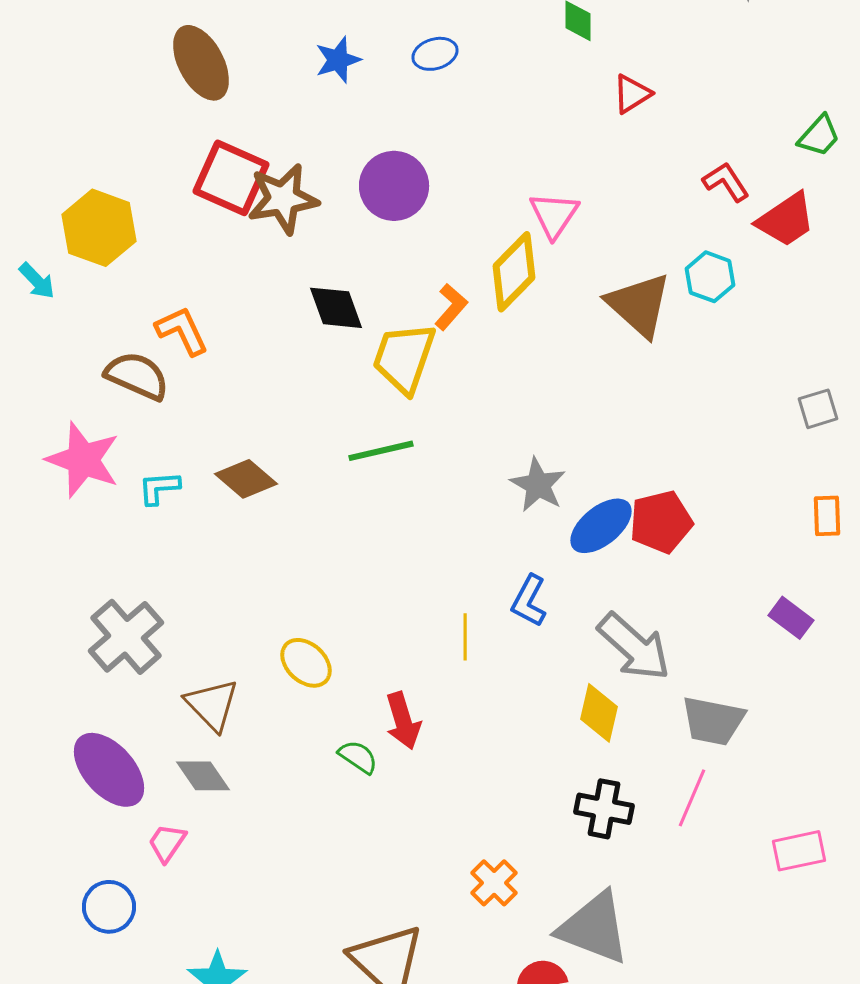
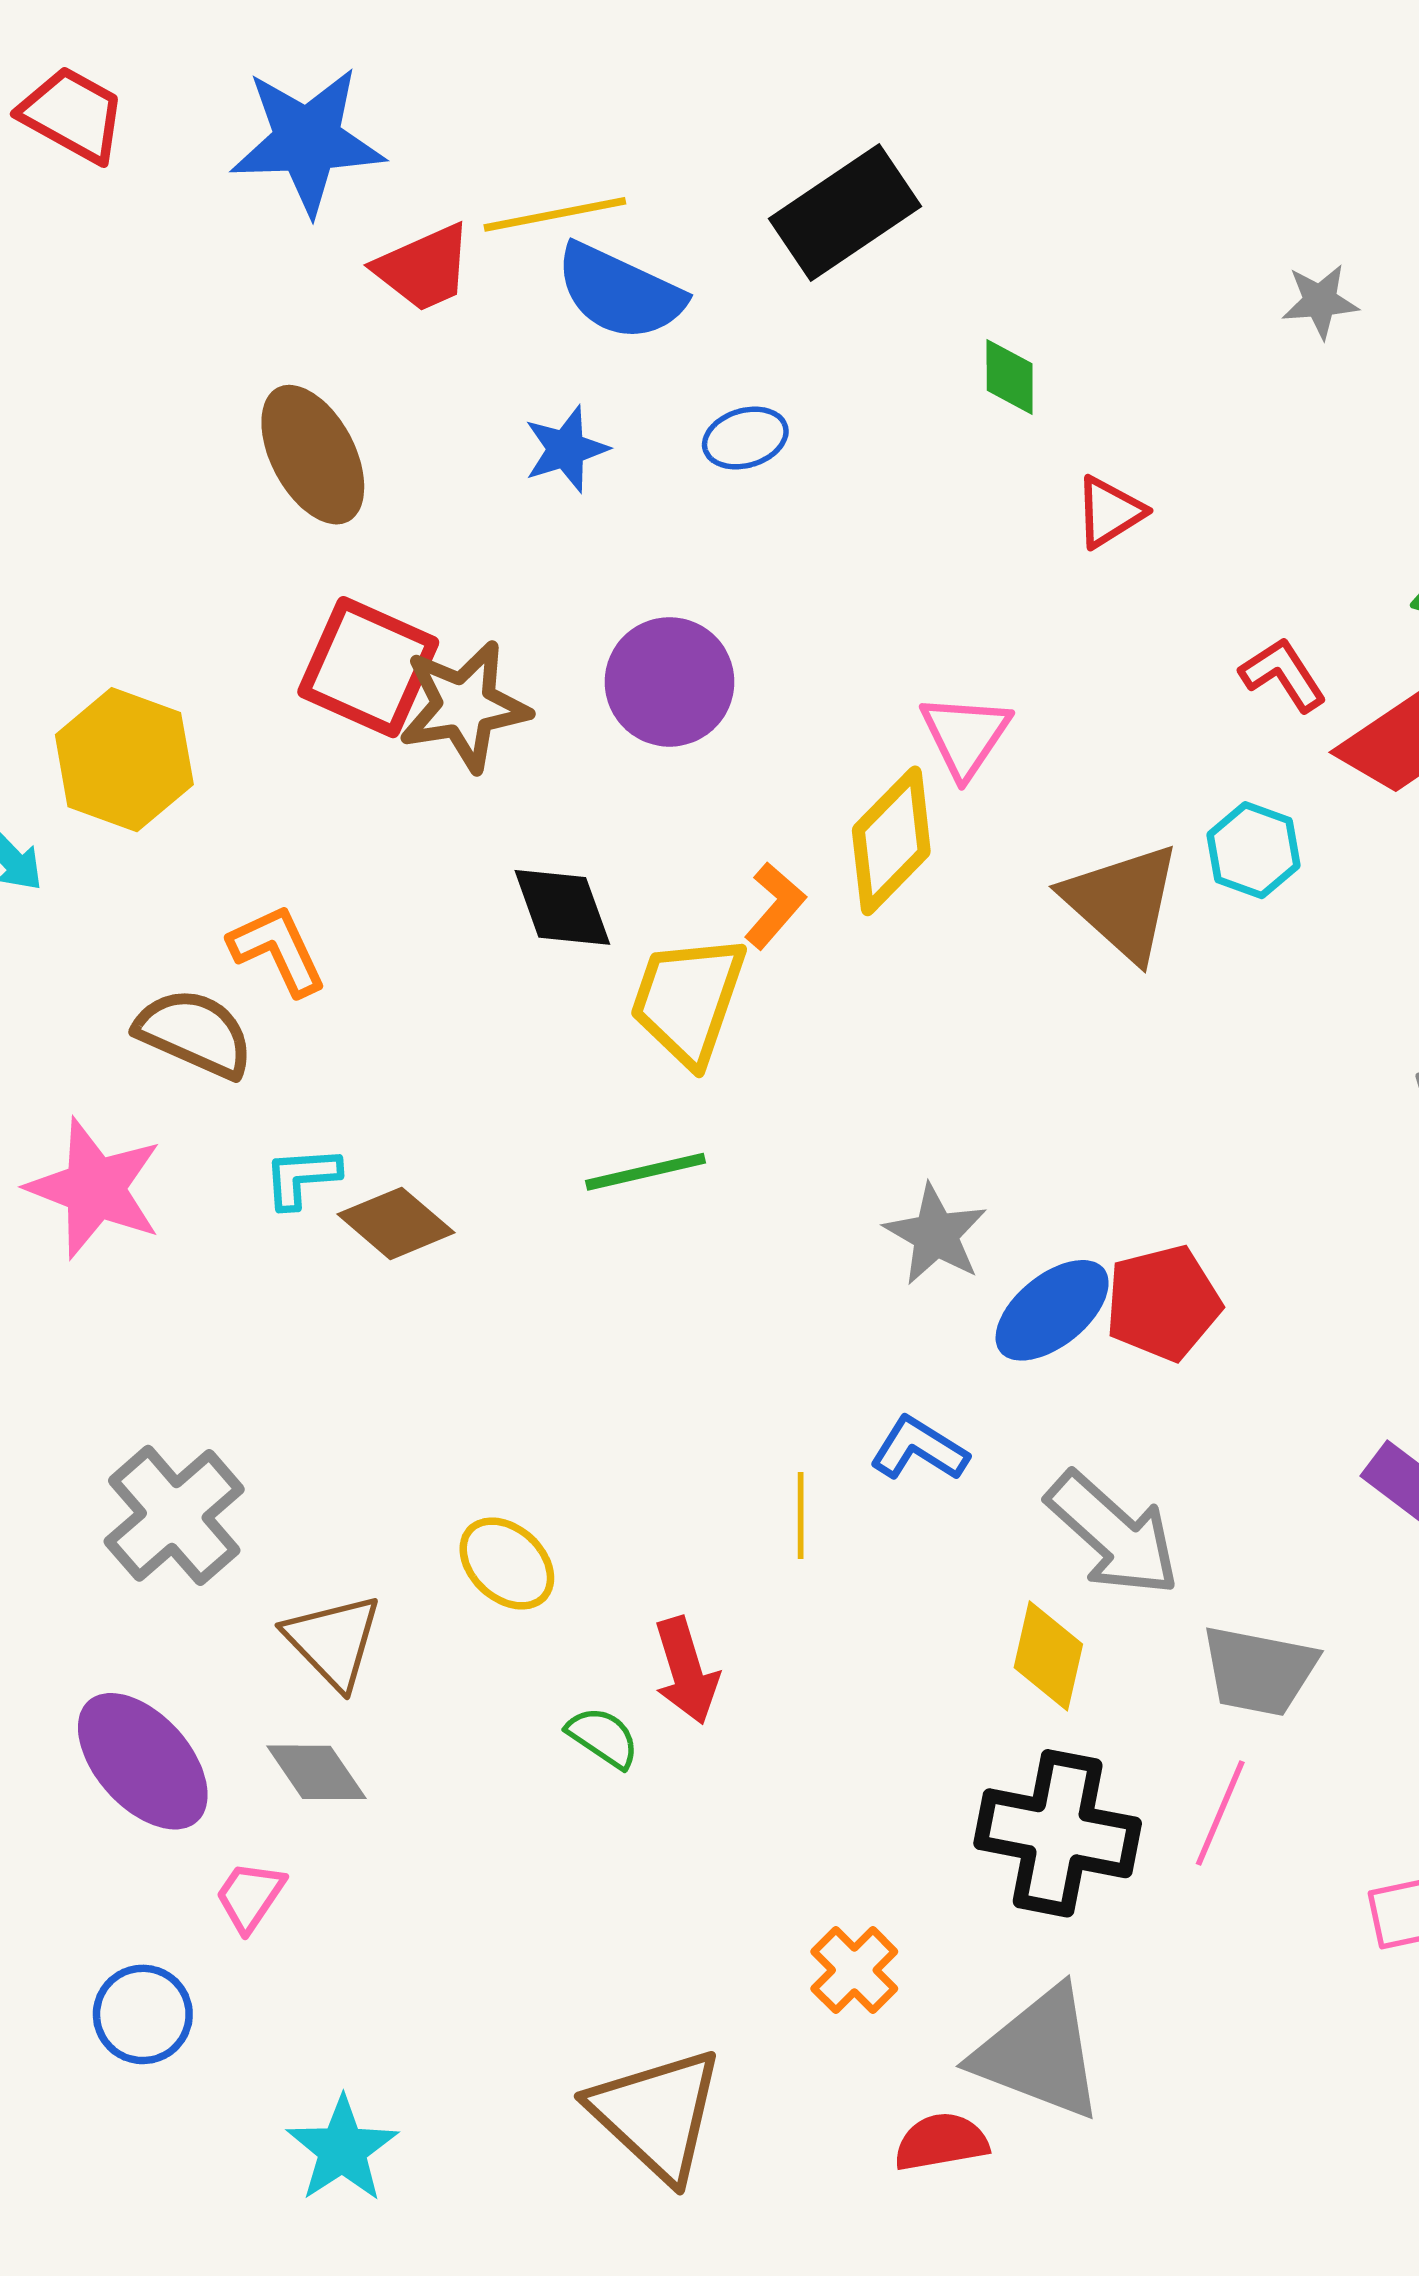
cyan L-shape: (159, 488) -> (302, 1177), moved
blue L-shape: (529, 601) -> (919, 1449), turned 94
black cross: (604, 809) -> (1058, 1833), size x1.5

